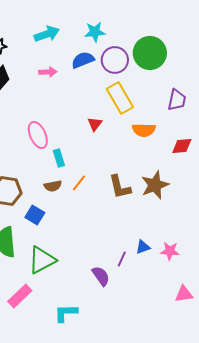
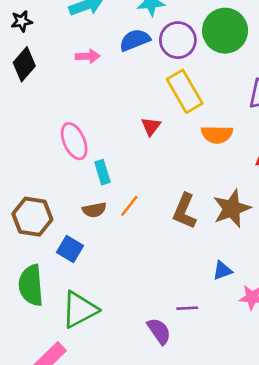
brown L-shape: (120, 187) -> (185, 211), turned 36
blue triangle: (143, 247) -> (222, 270), moved
purple line: (122, 259) -> (187, 308), turned 63

